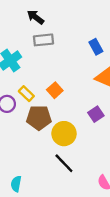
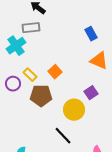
gray rectangle: (43, 40) -> (31, 28), moved
yellow circle: (64, 134) -> (74, 110), moved

